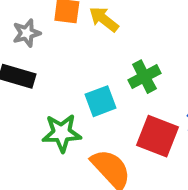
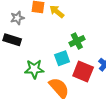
cyan square: (101, 101) -> (62, 58), moved

